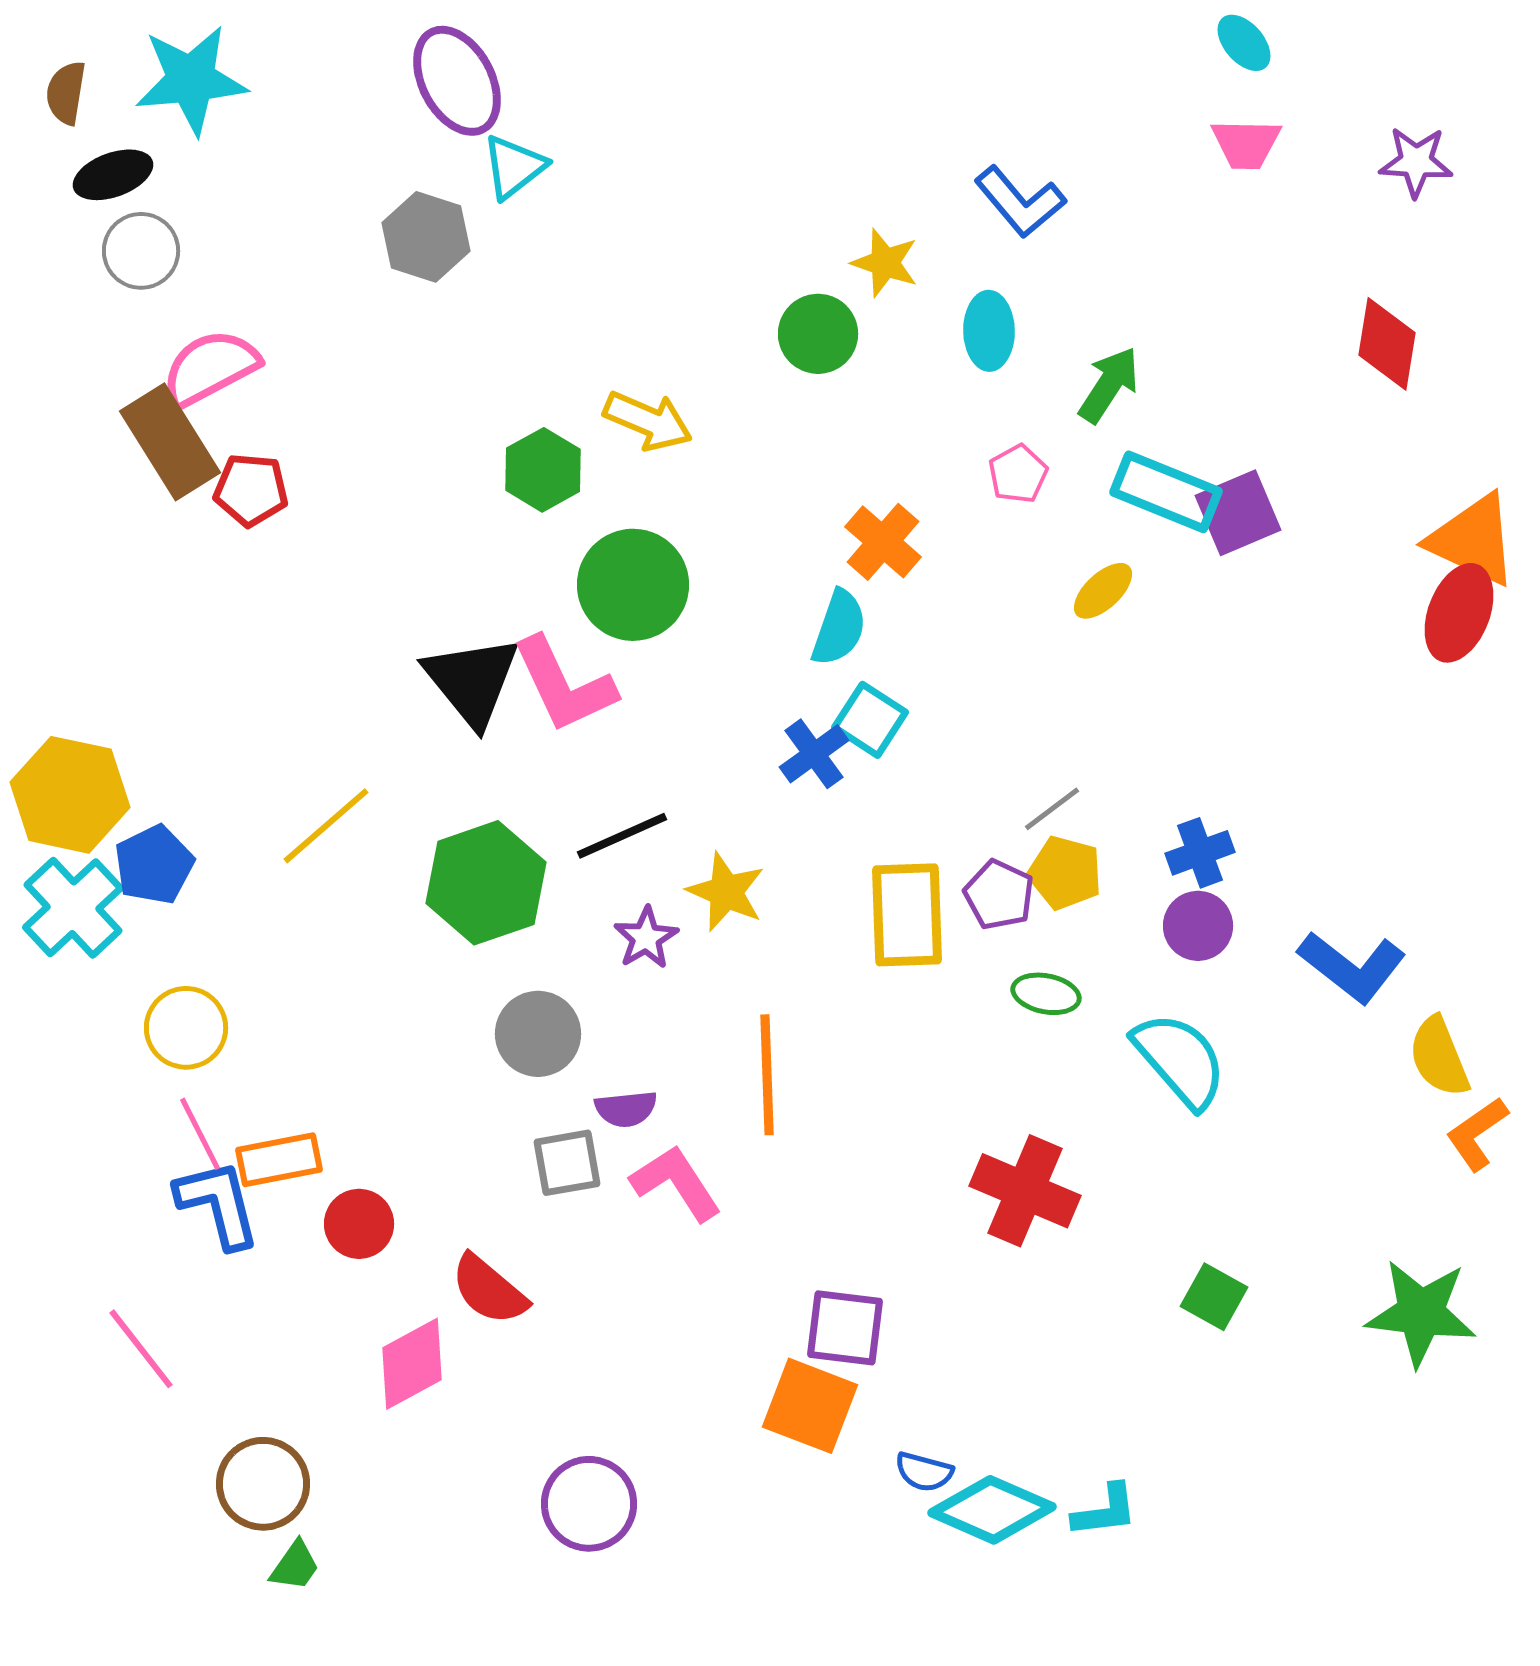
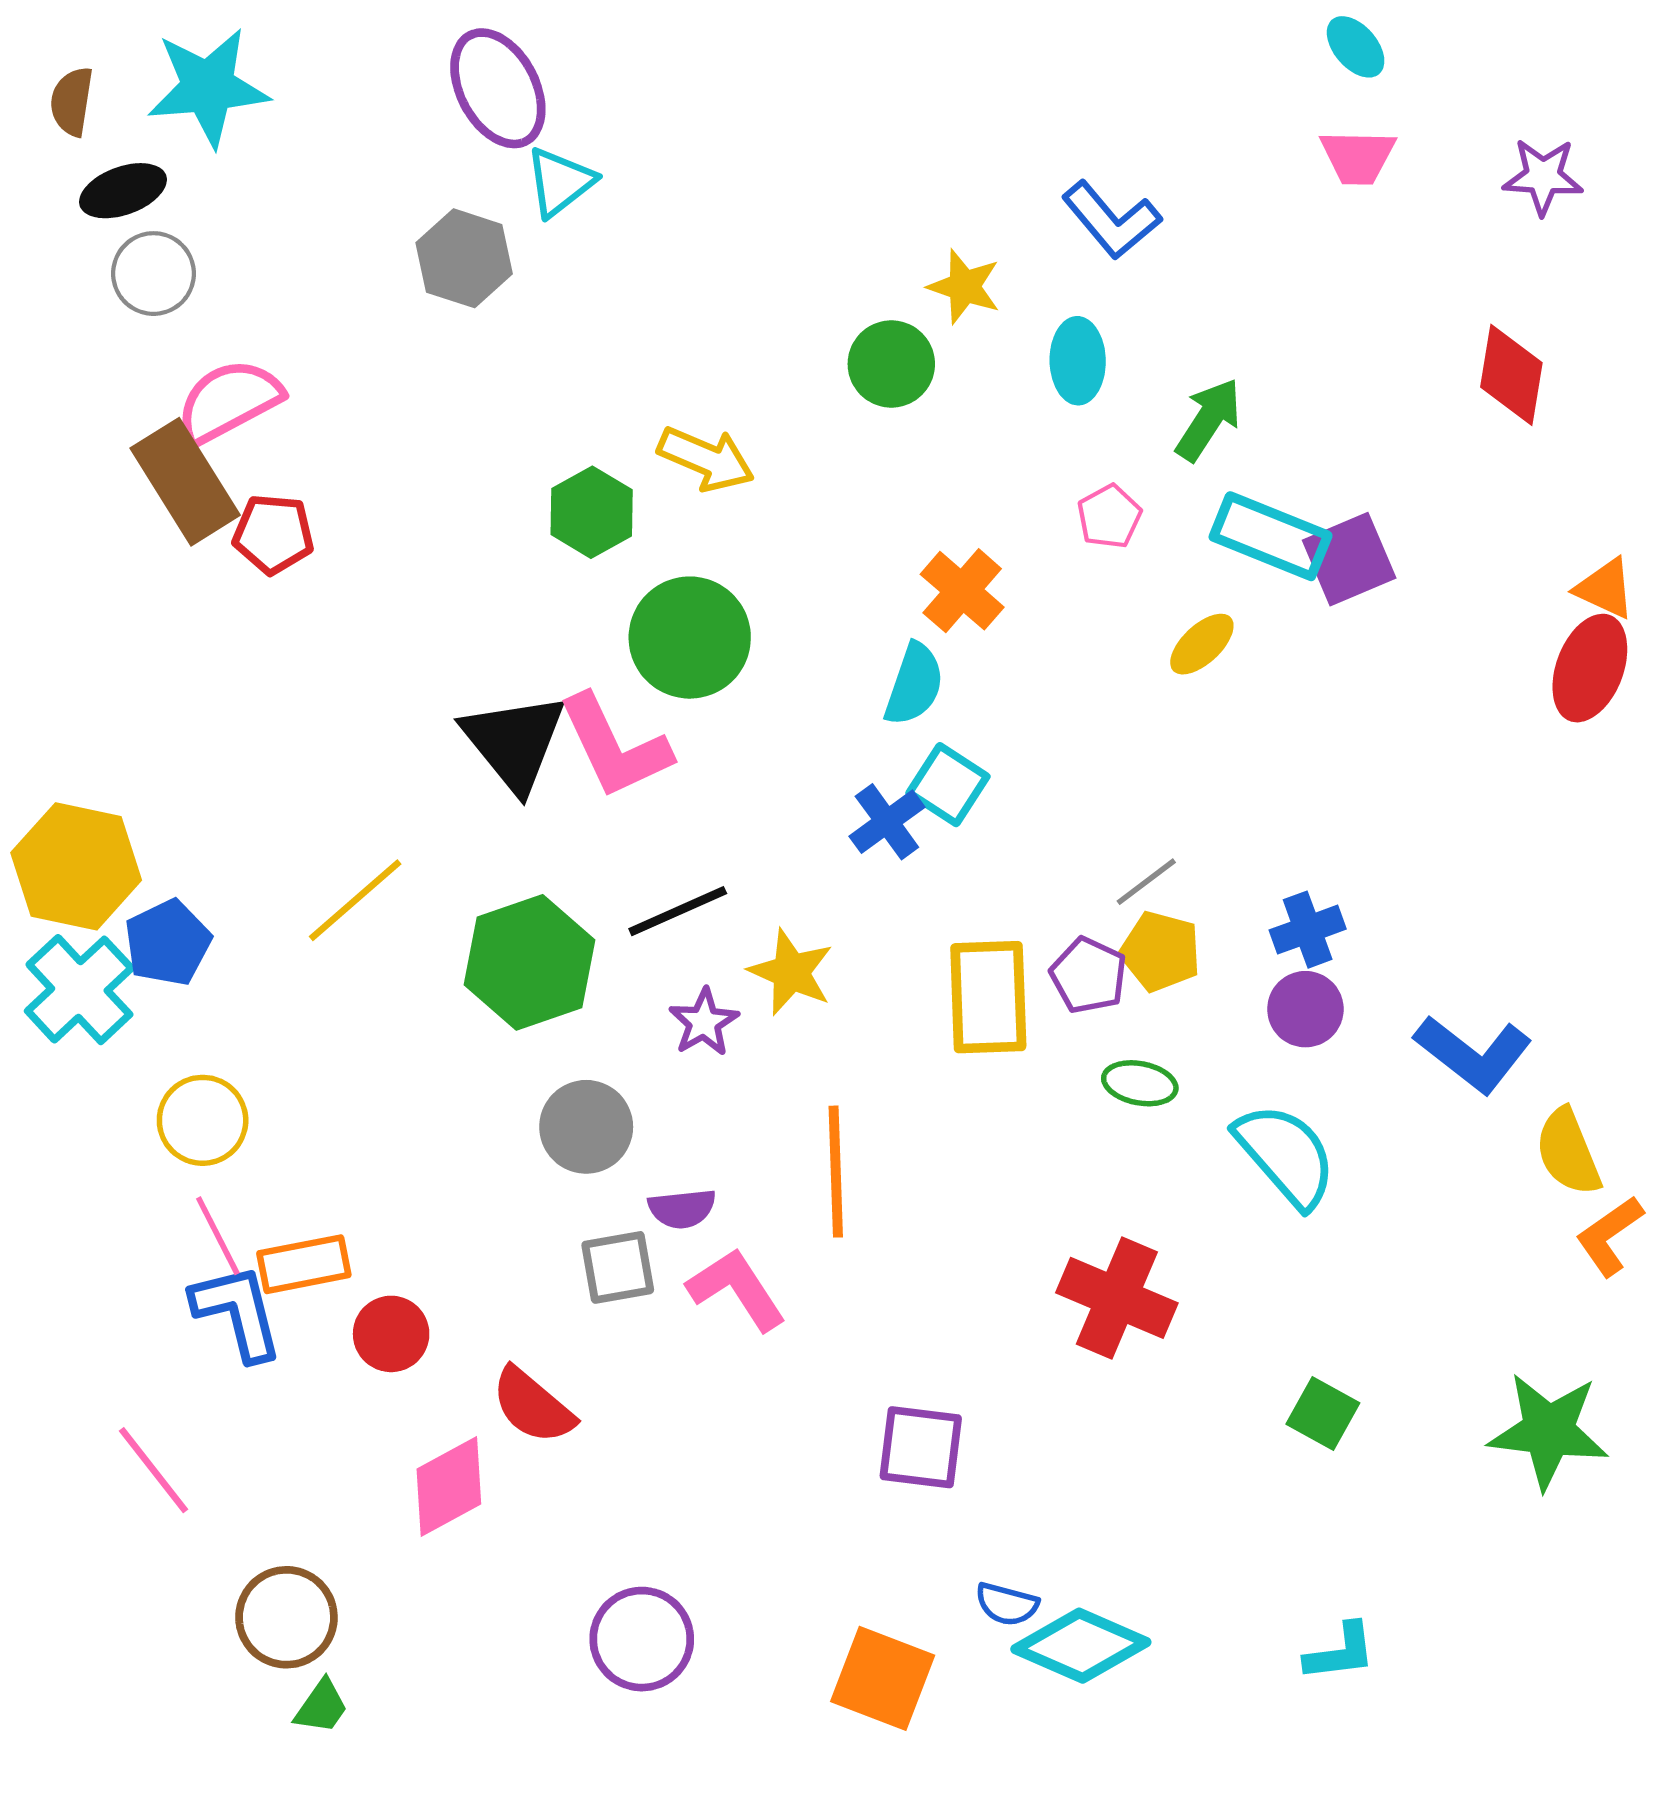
orange triangle: (1473, 540) -> (1605, 588), size x0.6
orange square: (810, 1406) -> (883, 1678), moved
cyan L-shape: (1105, 1511) -> (1340, 1652), moved

